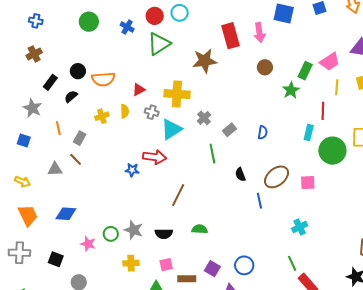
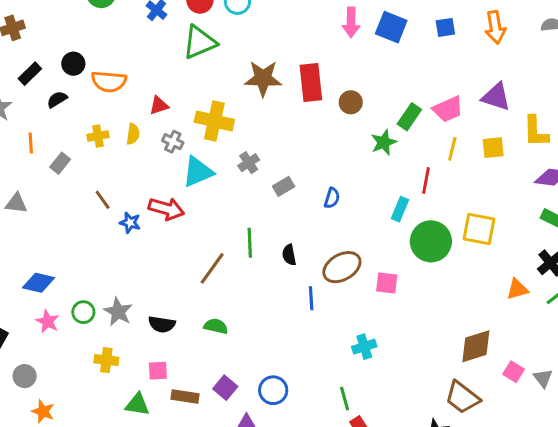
pink arrow: (259, 33) -> (351, 22), moved
red rectangle: (231, 36) -> (311, 83), moved
green line: (212, 154) -> (250, 243), moved
brown line: (76, 159) -> (103, 200), moved
brown line: (178, 195) -> (212, 268), moved
blue diamond: (66, 214) -> (39, 283), moved

